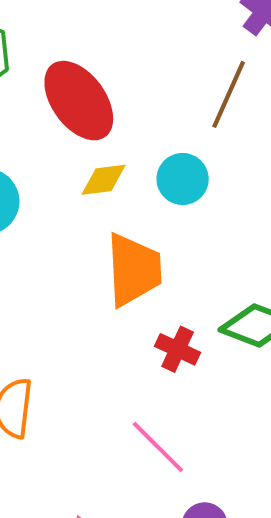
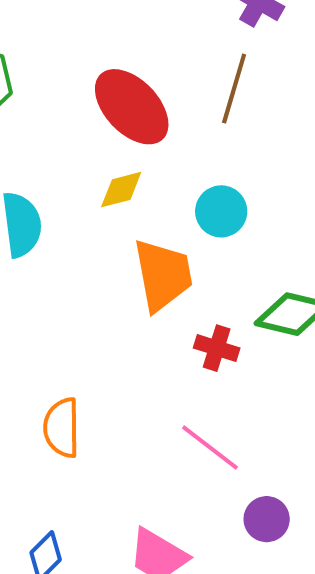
red ellipse: (79, 101) -> (132, 107), moved
cyan circle: (183, 179) -> (221, 211), moved

